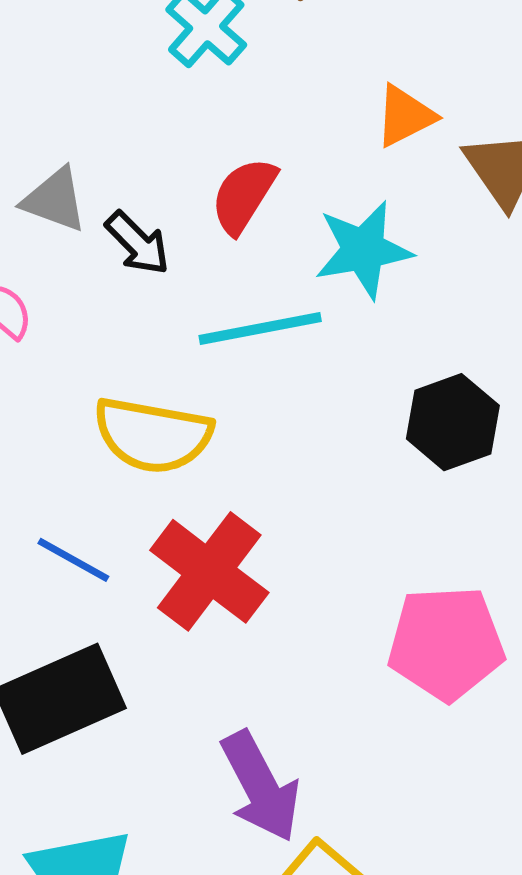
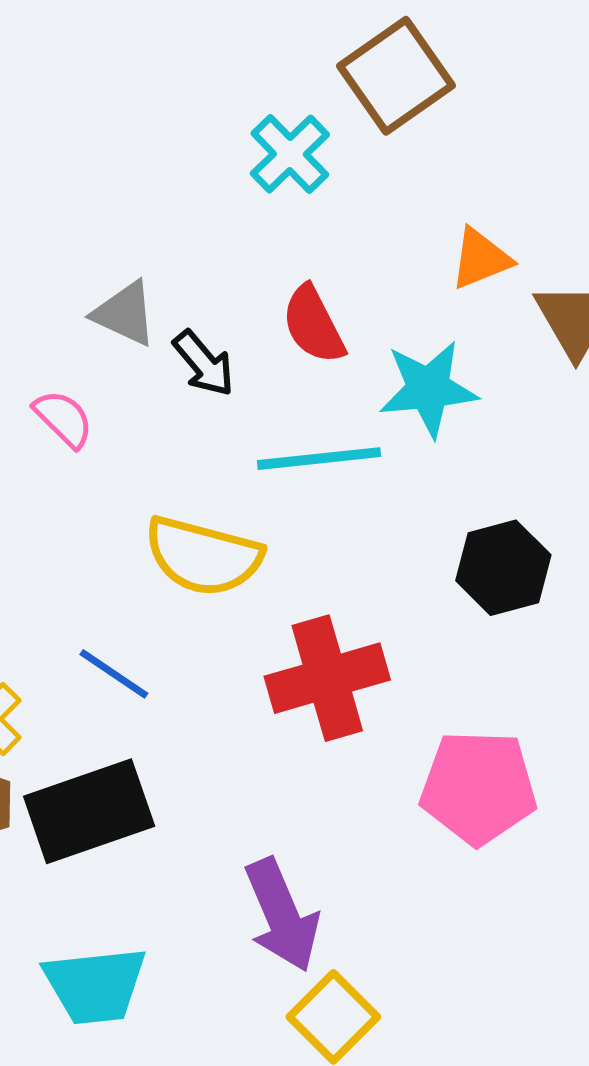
red semicircle: (244, 195) -> (313, 325), turned -64
red cross: (209, 571) -> (327, 678), moved, turned 32

